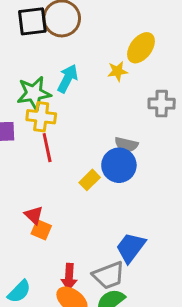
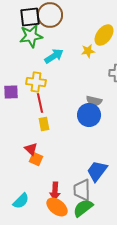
cyan arrow: (68, 79) -> (54, 56), turned 30
green star: (34, 93) -> (31, 36), moved
yellow rectangle: (90, 180) -> (44, 124), moved, turned -56
gray trapezoid: (109, 275) -> (82, 190), turned 110

